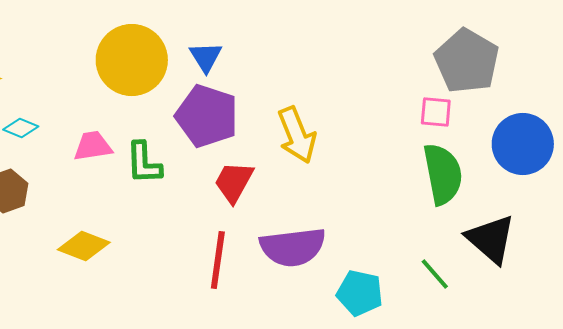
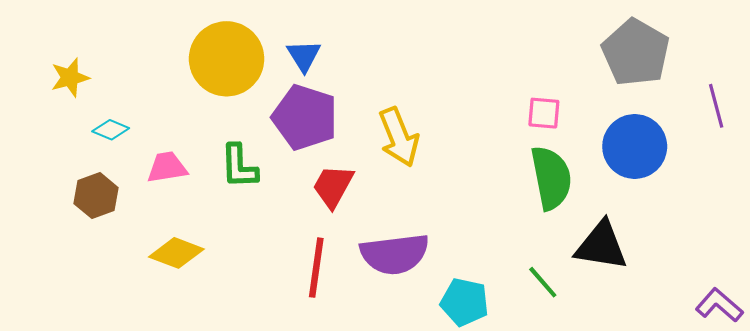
gray pentagon: (467, 61) -> (636, 53), moved
pink trapezoid: (93, 146) -> (167, 167), moved
black triangle: (491, 239) -> (601, 246), turned -32

